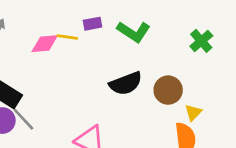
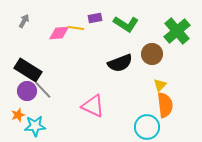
green cross: (201, 41) -> (177, 31), size x1.5
brown circle: (168, 90) -> (152, 54), moved
yellow triangle: (193, 113) -> (160, 85), moved

